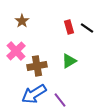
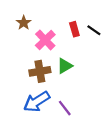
pink cross: (16, 51) -> (45, 40), moved
green triangle: (69, 61) -> (65, 66), moved

